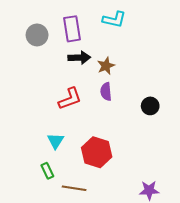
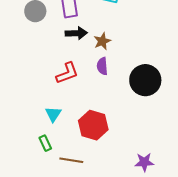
black circle: (150, 106) -> (145, 80), size x1.8

